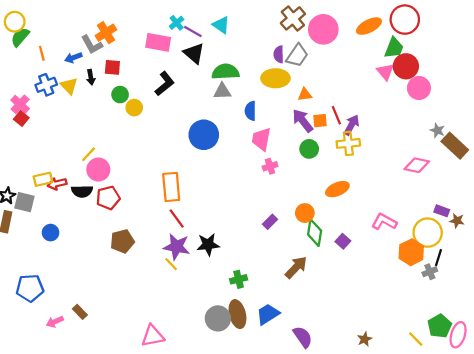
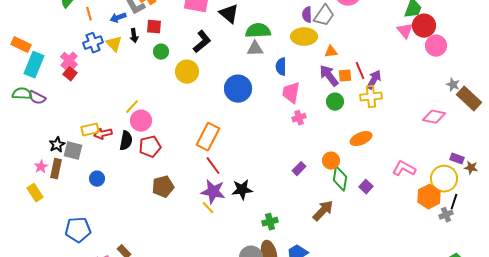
yellow circle: (134, 108) -> (187, 72), moved, size x1.5
orange rectangle: (171, 187) -> (208, 137), turned 32
black semicircle: (82, 191) -> (126, 141), turned -78

